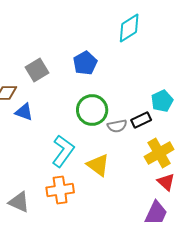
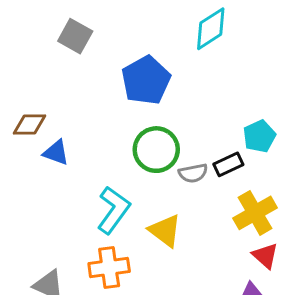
blue pentagon: (85, 63) -> (146, 80), size x1.4
gray square: (37, 70) -> (75, 36), moved, turned -30

